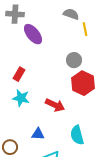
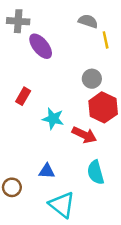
cyan star: (21, 98) -> (53, 119), moved
red arrow: (55, 105) -> (84, 135), moved

